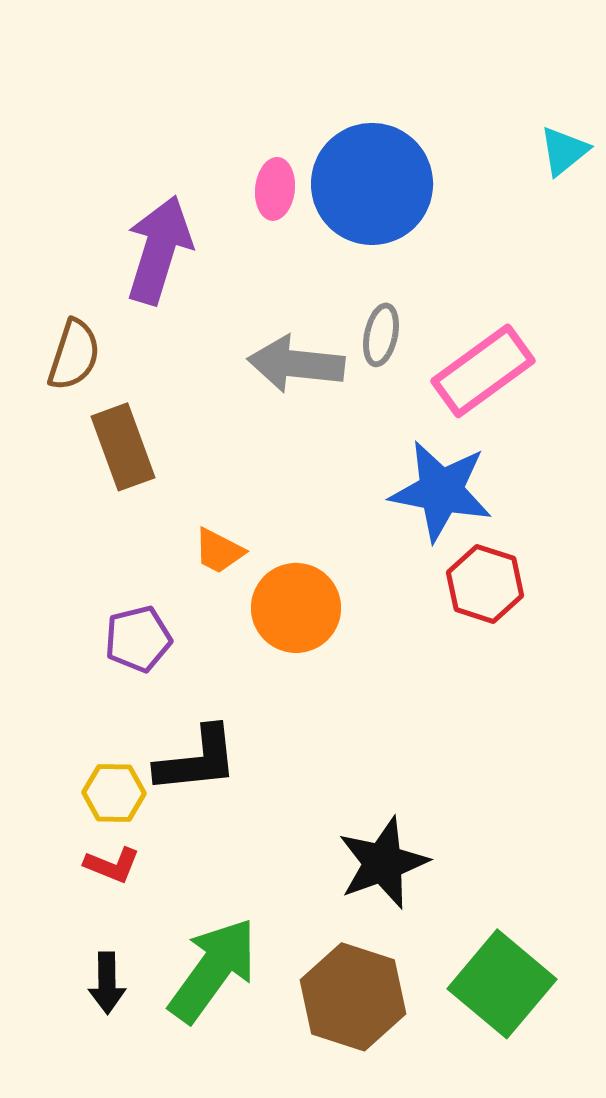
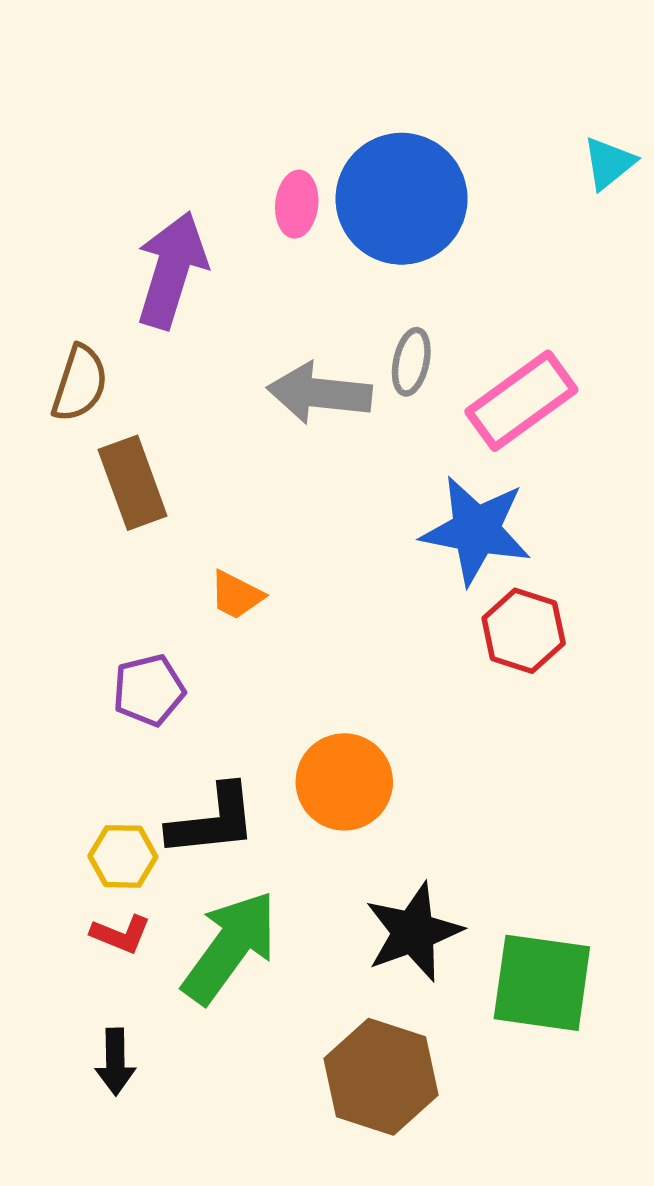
orange circle: (296, 608) -> (344, 782), moved
green arrow: (213, 970) -> (230, 947), moved
green square: (502, 984) -> (542, 983), moved, turned -32

